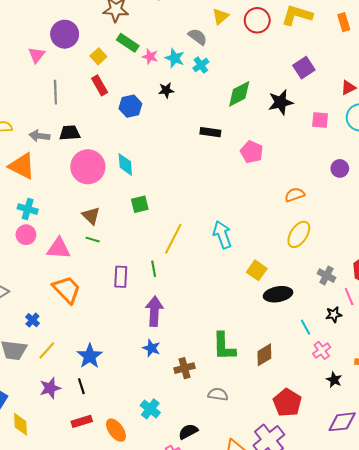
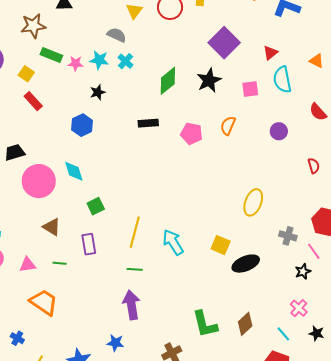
purple square: (304, 68) -> (224, 43), size x1.4
blue hexagon: (130, 106) -> (82, 125), moved
orange semicircle: (295, 195) -> (228, 126), moved, turned -36
cyan arrow: (222, 235) -> (173, 242), moved
green line: (93, 240) -> (60, 263), moved
pink triangle: (59, 248) -> (28, 265), size x0.7
green line: (154, 269) -> (135, 269), moved, turned -63
purple rectangle: (121, 277) -> (89, 244), moved
cyan line: (306, 327) -> (283, 334), moved
blue star: (151, 348) -> (115, 343), moved

